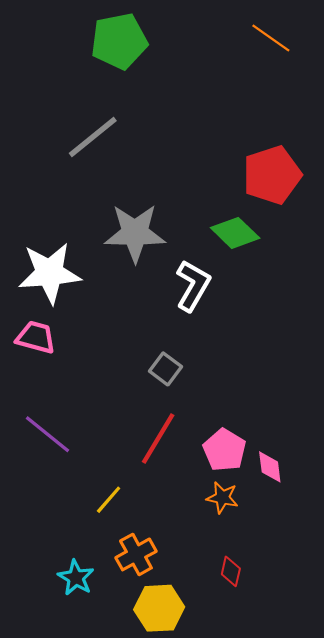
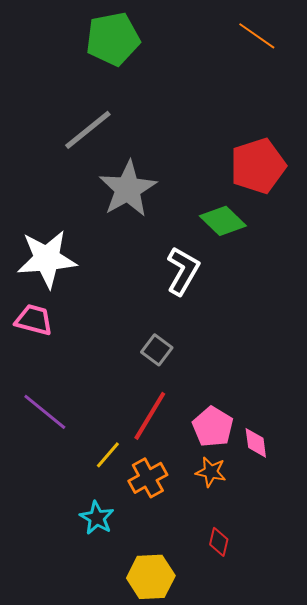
gray star: (135, 233) -> (128, 189), moved, turned -30
yellow line: (109, 500) -> (108, 455), moved
orange cross: (136, 554) -> (148, 478), moved
cyan star: (76, 578) -> (97, 518), moved

